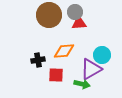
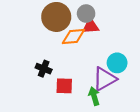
orange diamond: (64, 51) -> (73, 36), moved
black cross: (38, 60) -> (44, 69), turned 32
green arrow: (82, 84) -> (94, 96), turned -119

